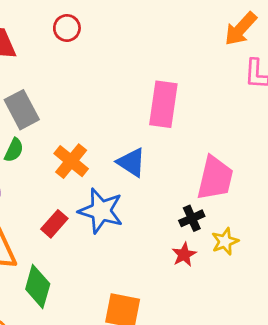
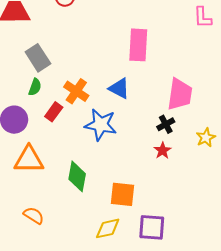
red rectangle: (54, 224) -> (54, 112), moved
yellow star: (225, 241) -> (206, 138), moved
green diamond: (38, 286) -> (77, 176), moved

